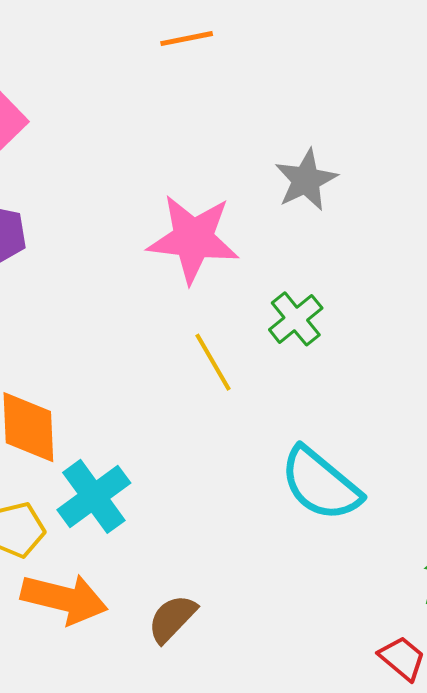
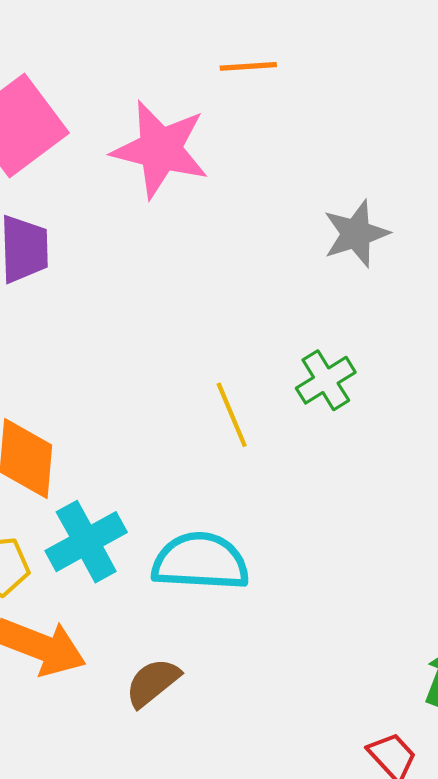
pink star: (193, 239) -> (160, 149), moved
cyan semicircle: (320, 484) -> (200, 561), moved, turned 136

